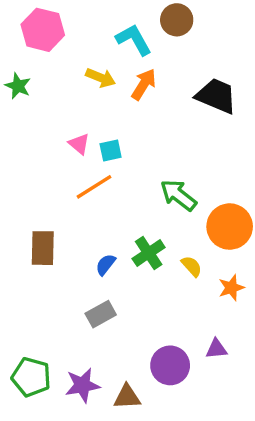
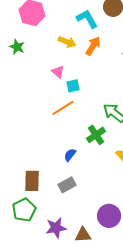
pink triangle: (79, 144) -> (58, 72), moved
brown rectangle: (43, 248) -> (32, 181), moved
green cross: (149, 253) -> (96, 135), moved
green pentagon: (31, 377) -> (24, 210), moved, turned 30

